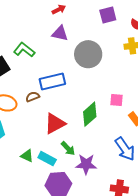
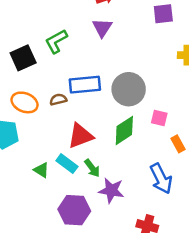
purple triangle: (60, 33) -> (102, 28), turned 42
green L-shape: (24, 50) -> (56, 41), turned -75
gray circle: (88, 54) -> (129, 89), moved
cyan rectangle: (47, 159) -> (67, 164), moved

